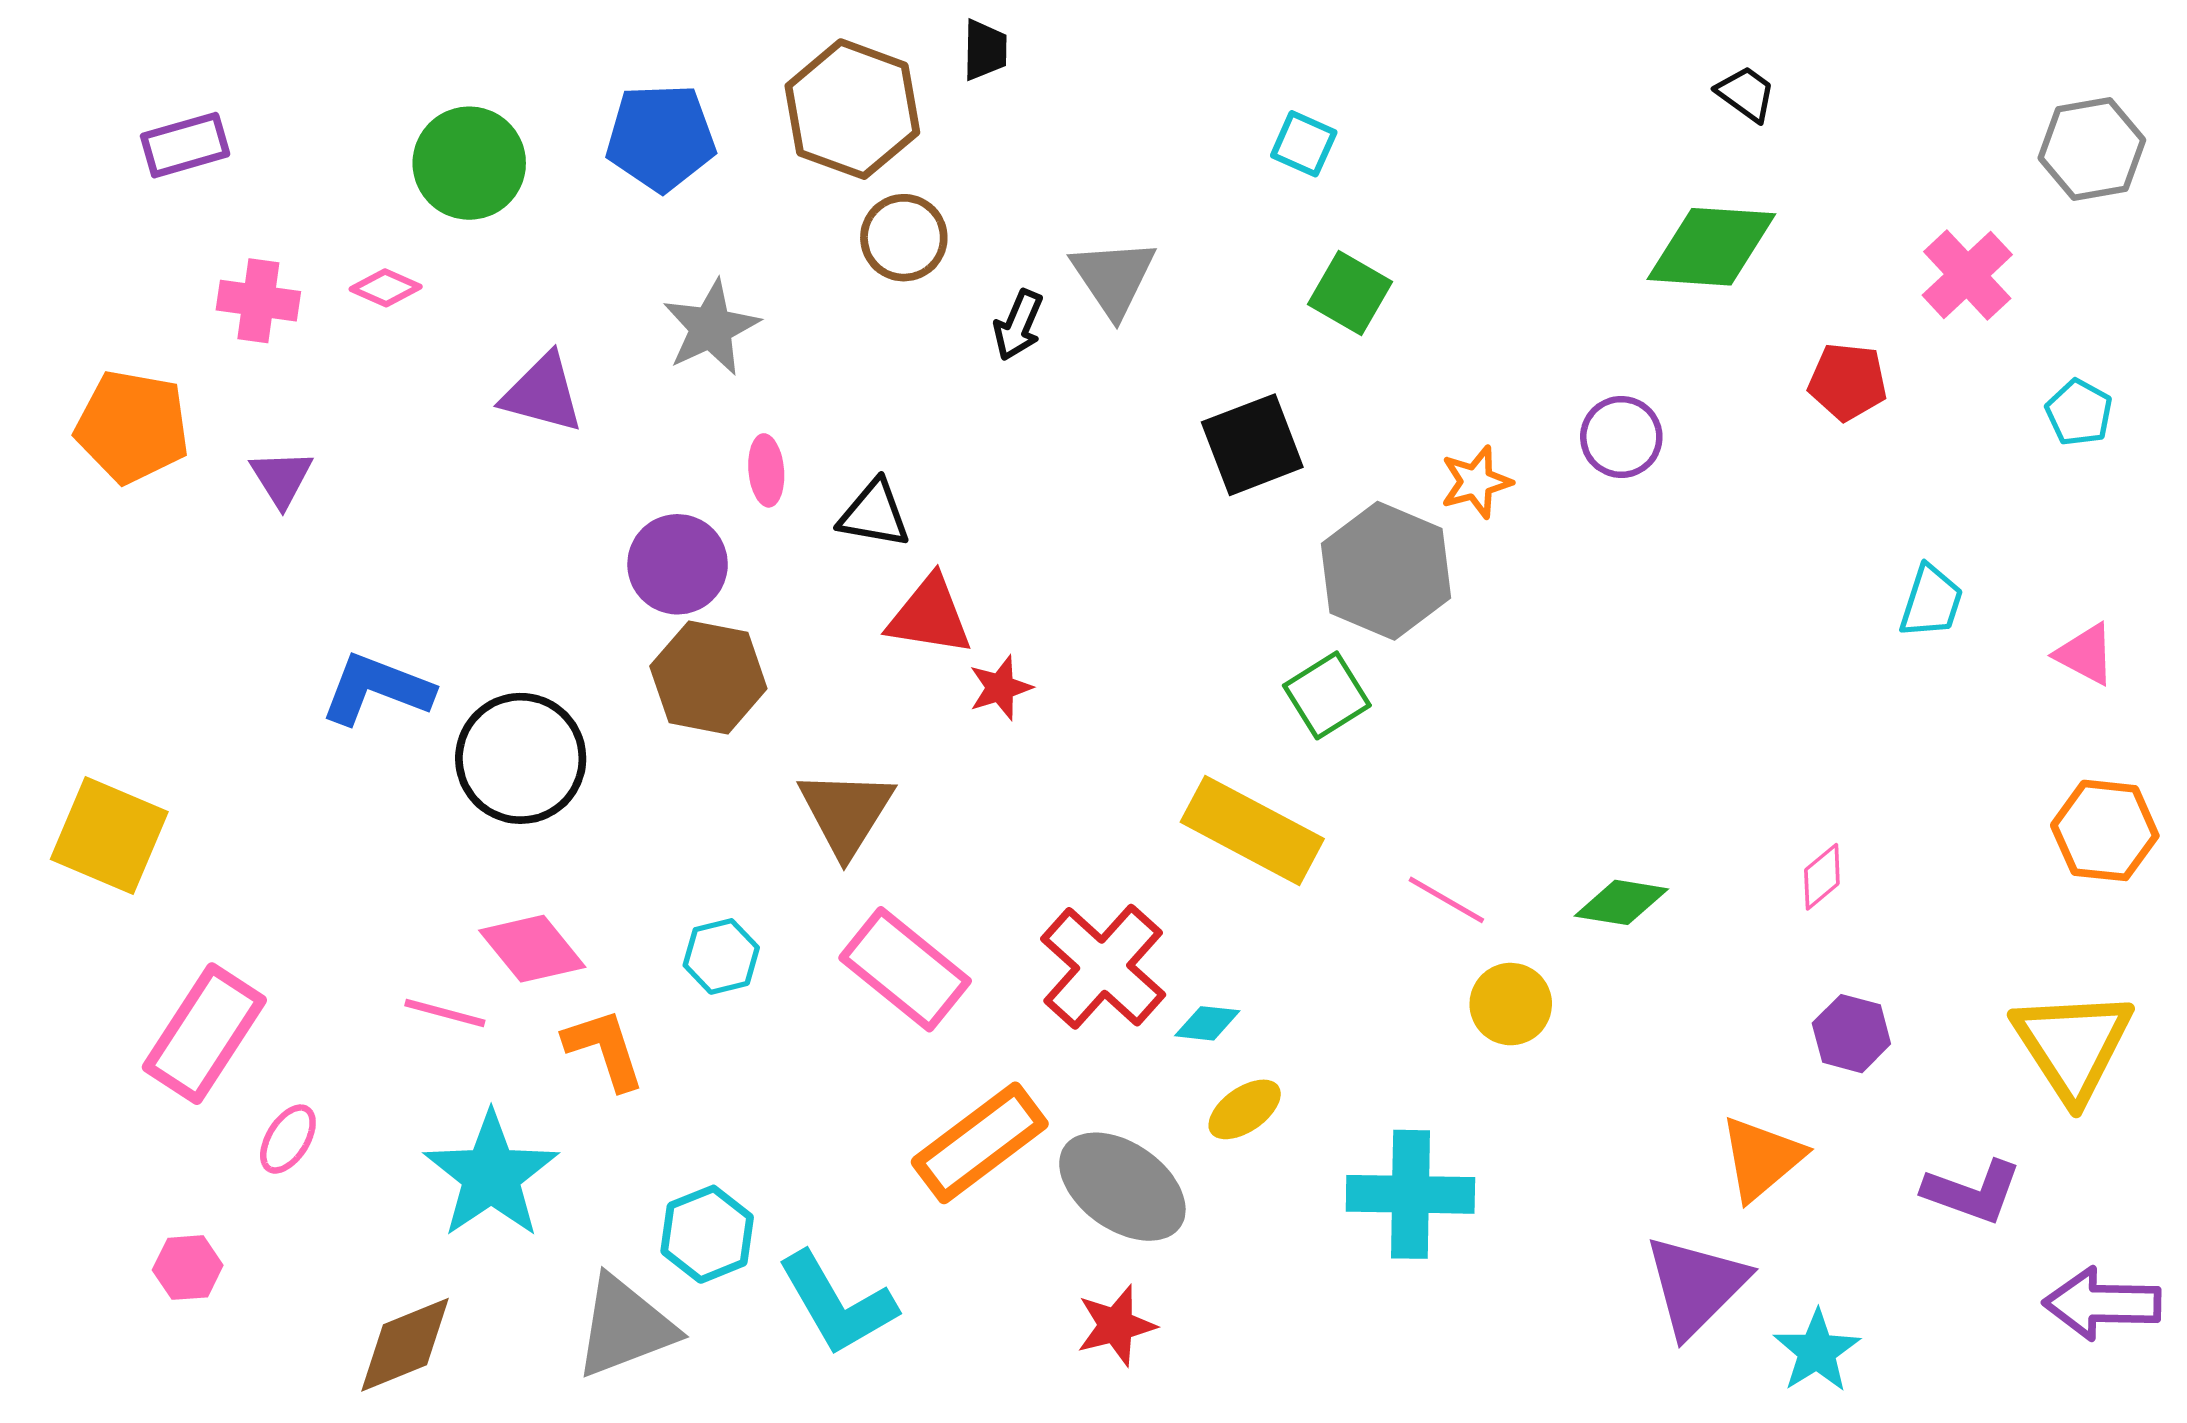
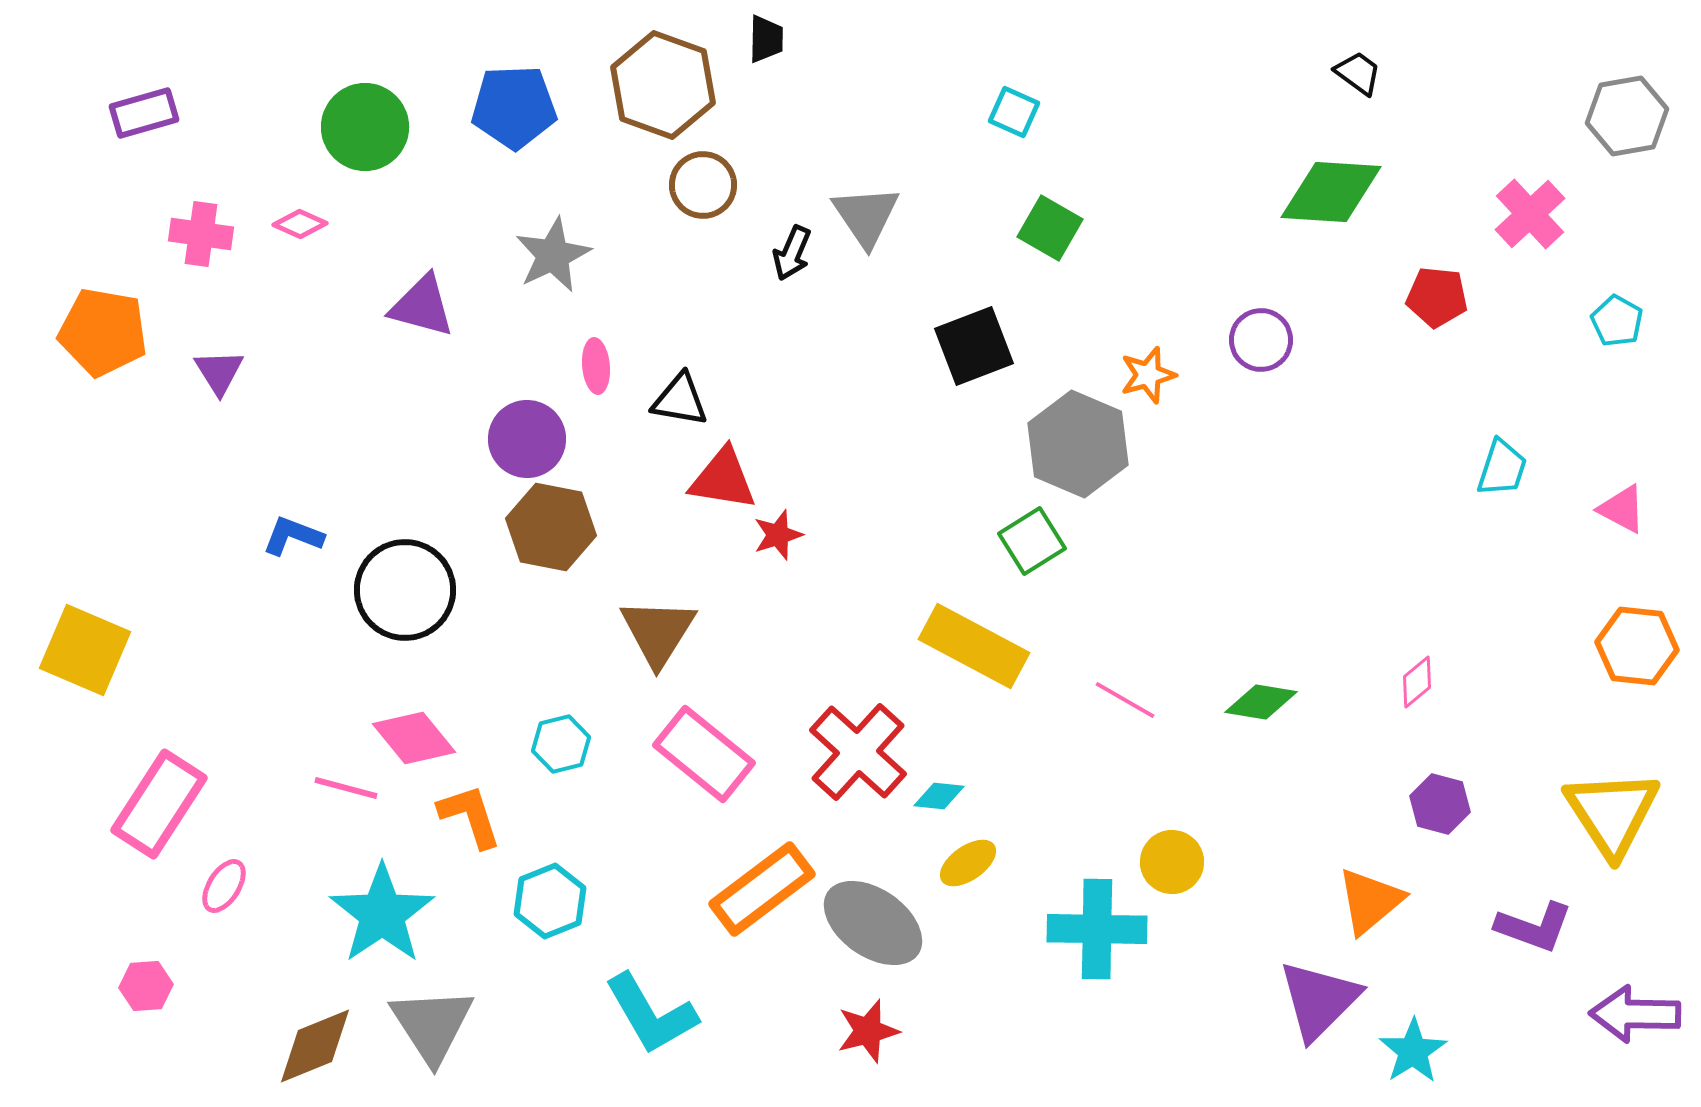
blue L-shape: (377, 689) -> (293, 536), size x0.7
yellow circle: (1511, 1004) -> (1172, 862), moved
cyan hexagon: (707, 1234) -> (550, 901), moved
gray triangle: (625, 1327) -> (432, 1025), moved, turned -42

